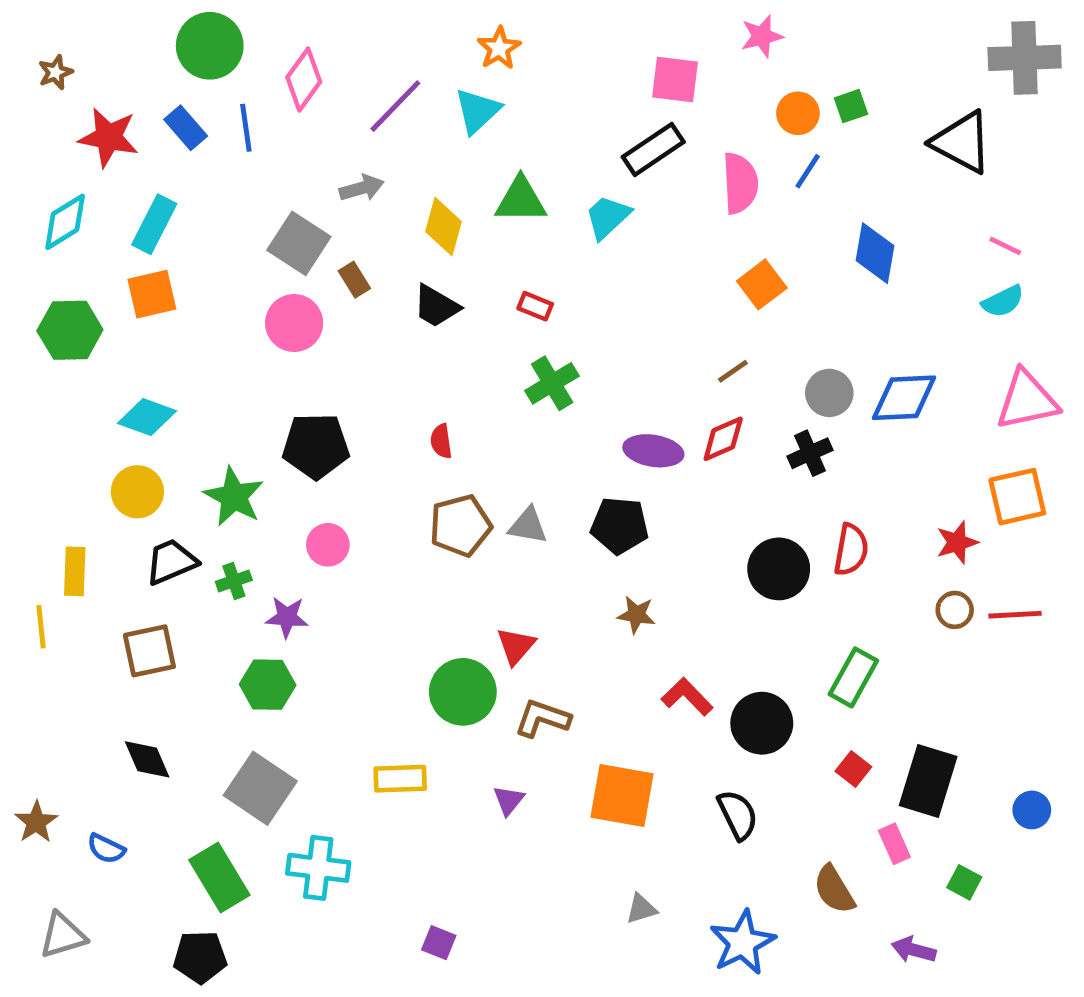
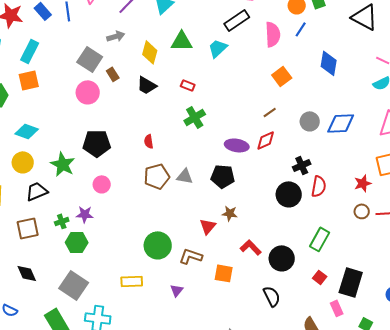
black cross: (810, 453) -> (302, 165), moved
green cross: (234, 581) -> (62, 221), moved
red triangle: (516, 646) -> (208, 226), moved
orange square: (622, 796) -> (224, 273), moved, size x0.7

